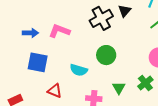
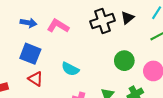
green circle: (106, 55) -> (124, 61), moved
red triangle: (55, 91) -> (36, 79), moved

